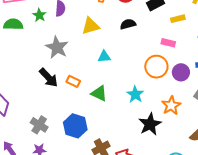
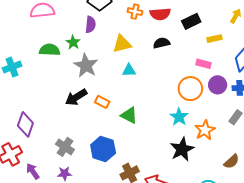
green star: (39, 15) -> (73, 42), moved
green semicircle: (13, 24) -> (50, 50), moved
cyan triangle: (104, 57) -> (129, 70), moved
purple circle: (181, 72) -> (218, 85), moved
black arrow: (49, 78) -> (76, 97), turned 100
cyan star: (135, 94) -> (179, 117), moved

